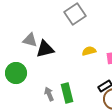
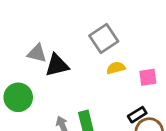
gray square: (75, 14) -> (104, 38), moved

